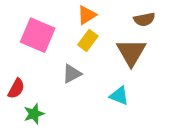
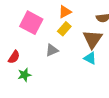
cyan triangle: (119, 96) -> (90, 58), moved

